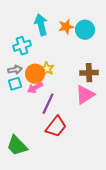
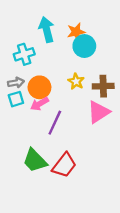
cyan circle: (85, 30) -> (84, 46), moved
yellow star: (47, 69) -> (76, 81), moved
red trapezoid: (56, 127) -> (64, 165), moved
green trapezoid: (17, 146) -> (35, 160), moved

